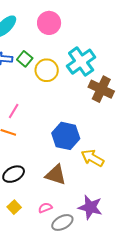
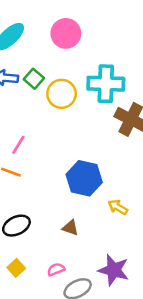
cyan cross: (81, 62) -> (106, 84), turned 36
yellow arrow: (93, 158) -> (118, 207), size x0.7
brown triangle: (56, 175) -> (70, 228), size x0.6

